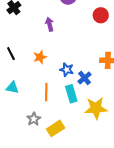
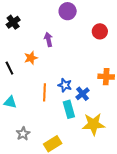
orange star: (40, 57) -> (31, 58), moved
orange line: (46, 92) -> (45, 92), moved
gray star: (34, 119) -> (23, 134), moved

